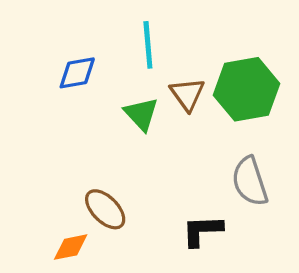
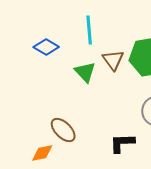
blue diamond: (77, 73) -> (46, 47), turned 40

